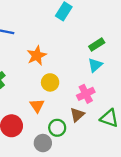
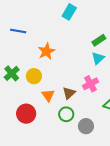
yellow circle: (50, 82) -> (34, 76), moved
brown triangle: (77, 115) -> (69, 93), moved
gray circle: (43, 143) -> (86, 126), moved

